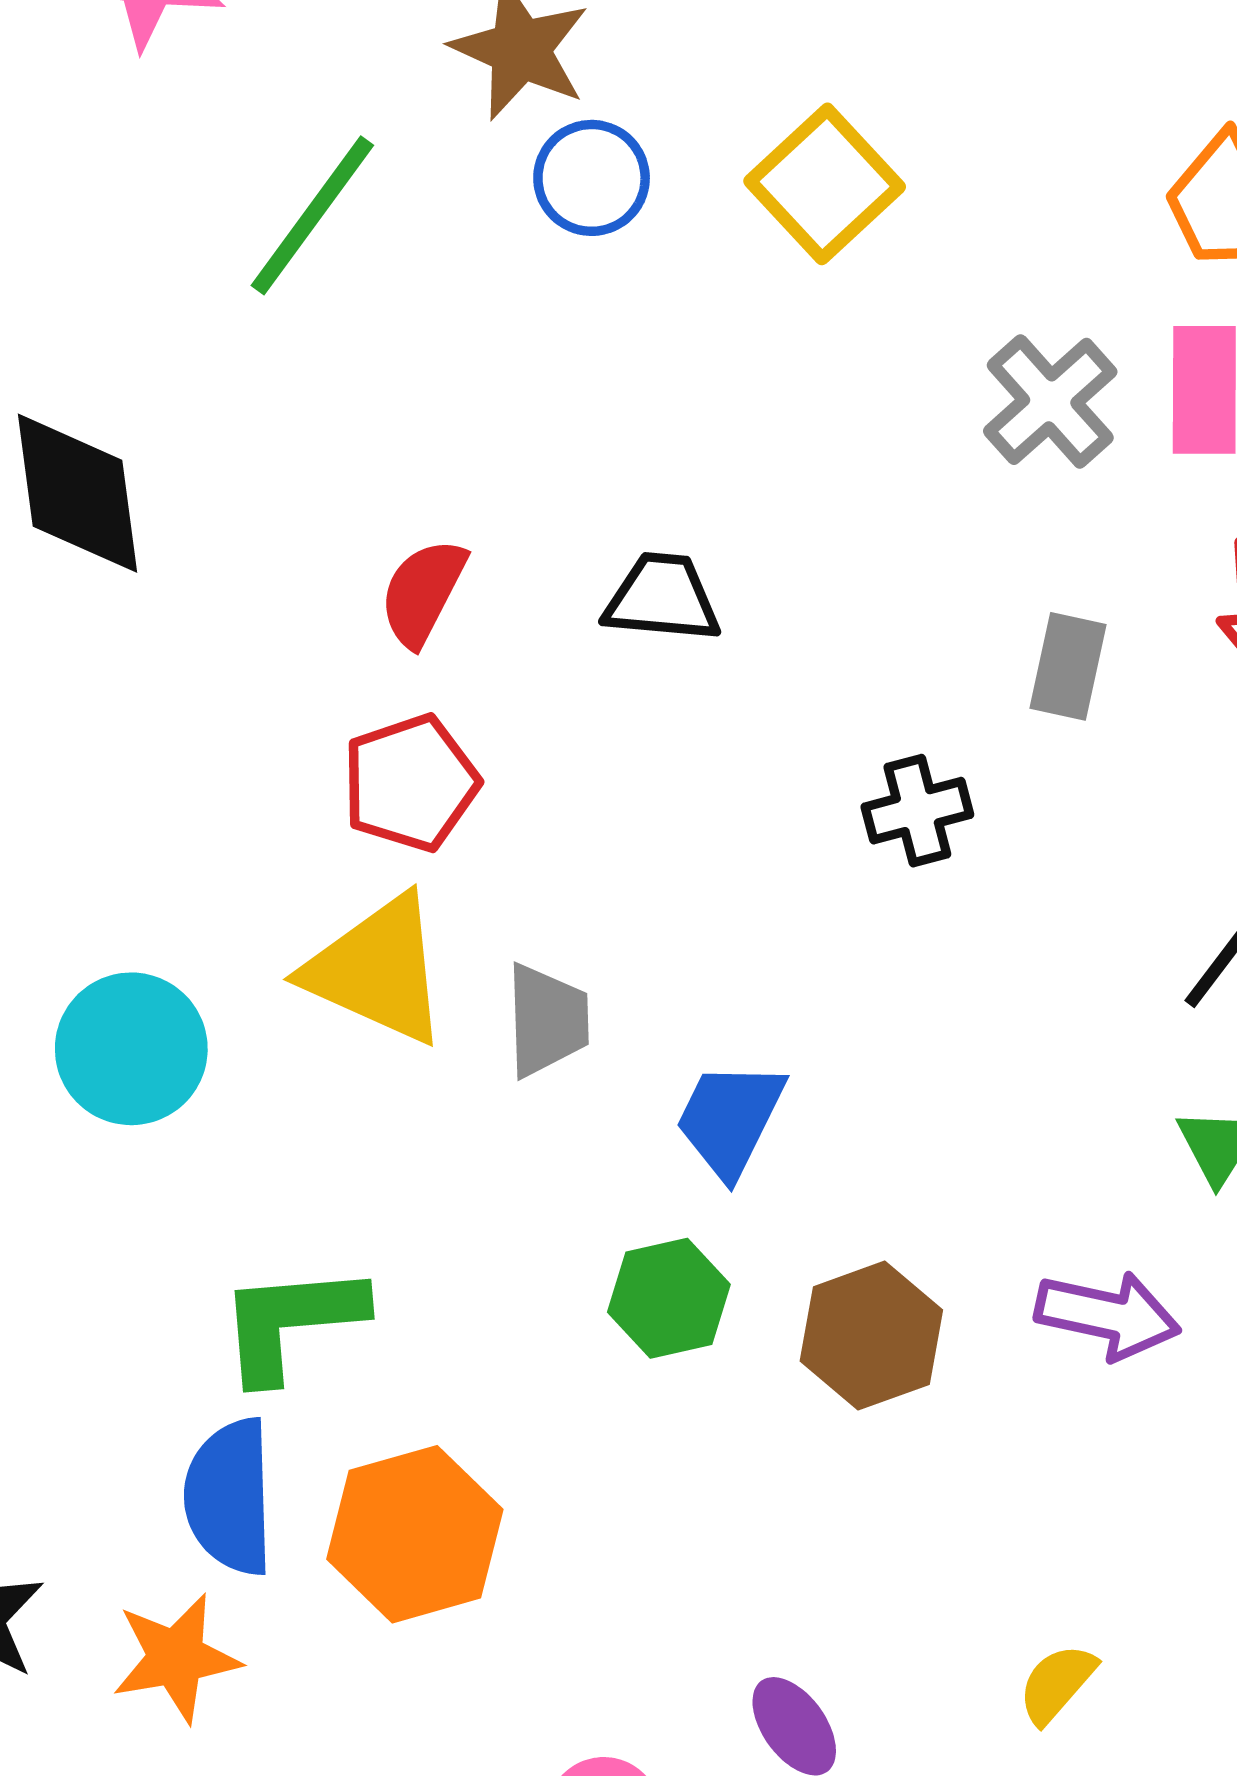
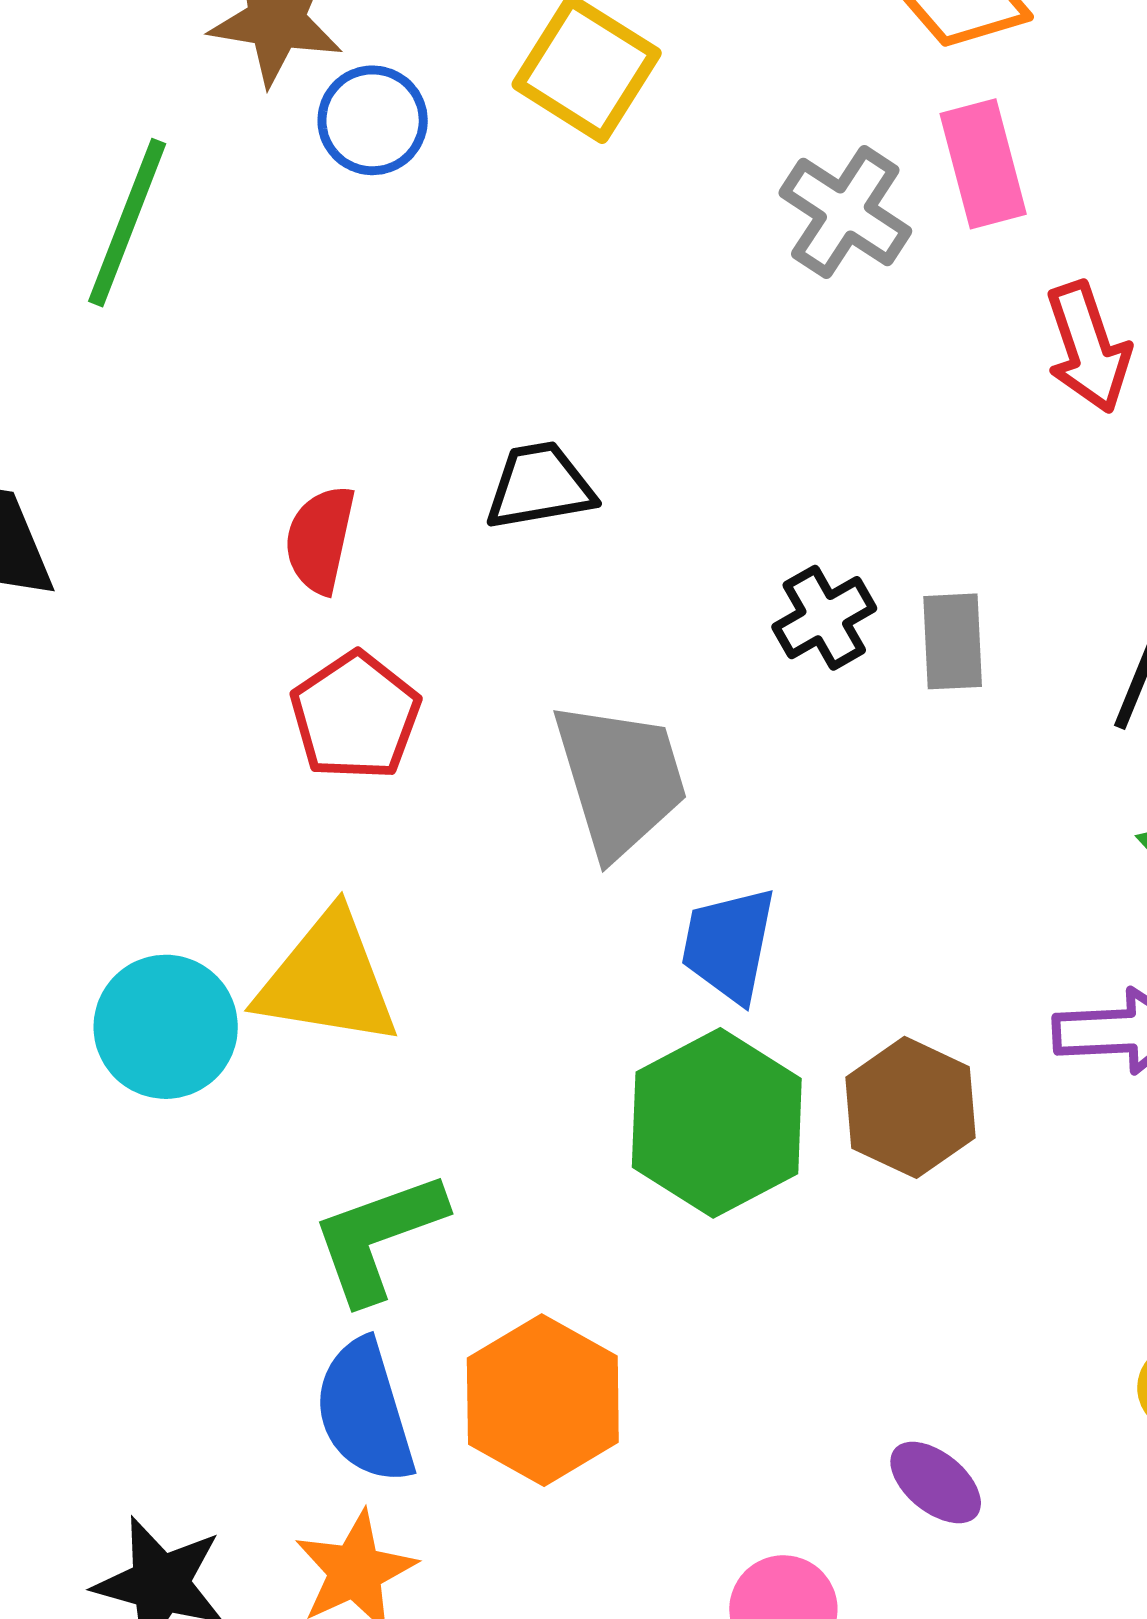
gray rectangle: (1068, 666) -> (953, 641), moved
yellow triangle: (377, 970) -> (328, 979), moved
gray trapezoid: (547, 1020) -> (620, 779), moved, size x1.5
green hexagon: (669, 1298) -> (717, 1123), size x1.6

